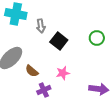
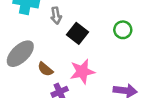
pink star: (63, 73) -> (82, 72), size x1.5

